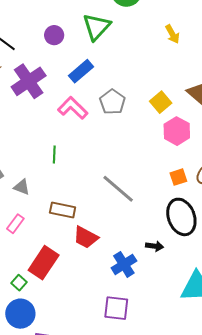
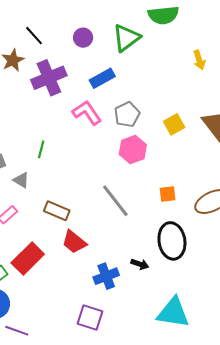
pink hexagon: (177, 131) -> (133, 149), moved
green line: (54, 154) -> (41, 149), moved
orange square: (178, 177) -> (168, 194), moved

